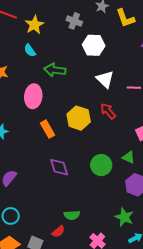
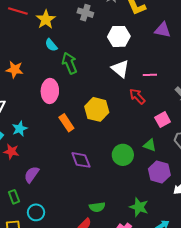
white hexagon: (94, 45) -> (119, 36), moved
cyan semicircle: (30, 50) -> (51, 45), moved
green arrow: (55, 70) -> (70, 63), turned 65
red arrow: (108, 111) -> (137, 96), moved
green star: (124, 217) -> (139, 207), moved

